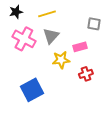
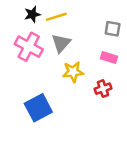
black star: (16, 12) -> (32, 14), moved
pink rectangle: (80, 47) -> (109, 57), moved, turned 32

